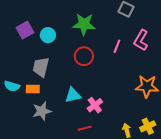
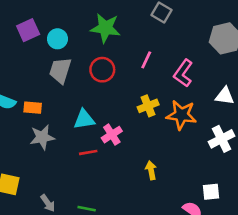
pink L-shape: (141, 40) -> (183, 73), moved
gray trapezoid: (41, 67) -> (60, 70), moved
yellow cross: (148, 126) -> (148, 106), moved
red line: (85, 128) -> (88, 152), moved

